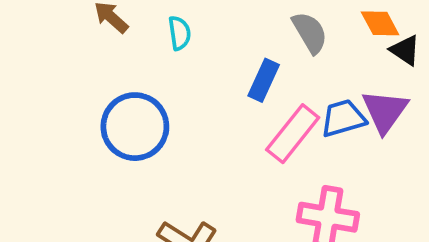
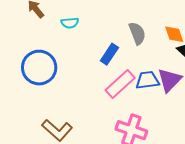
cyan semicircle: (179, 33) -> (70, 23), turned 84

